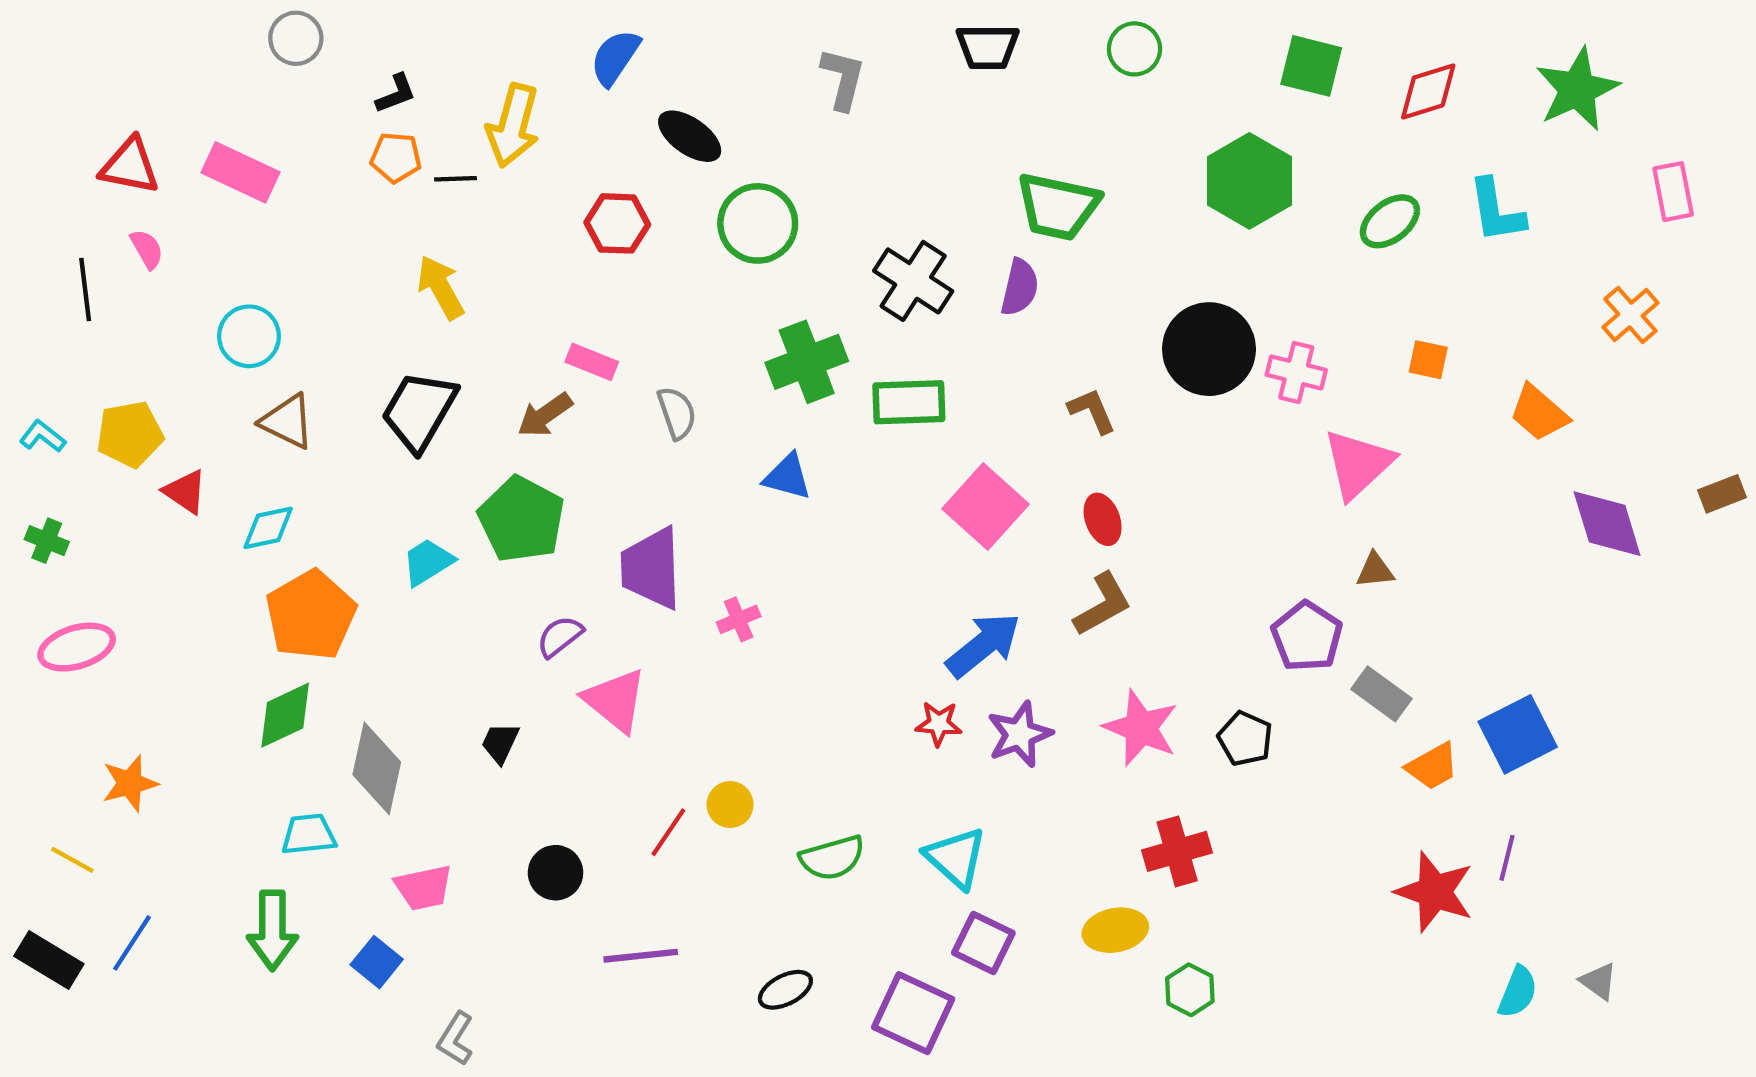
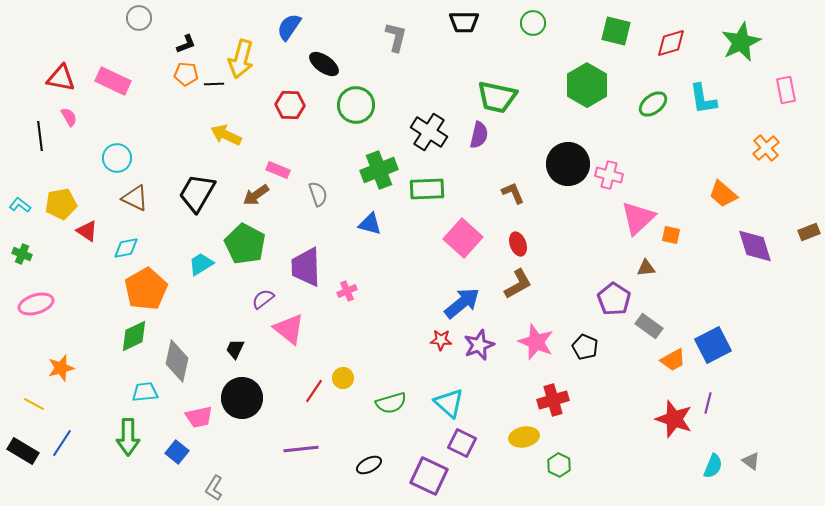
yellow arrow: (441, 287) -> (226, 135), moved, turned -36
orange square: (1428, 360) -> (671, 235), moved
black circle: (556, 873) -> (242, 398), moved, size x1.6

